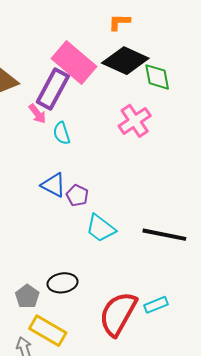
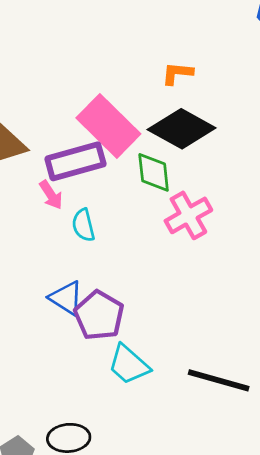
green diamond: (157, 77) -> (154, 172), moved
purple rectangle: (53, 89) -> (75, 161), turned 42
purple pentagon: (77, 196) -> (99, 315), size x1.6

